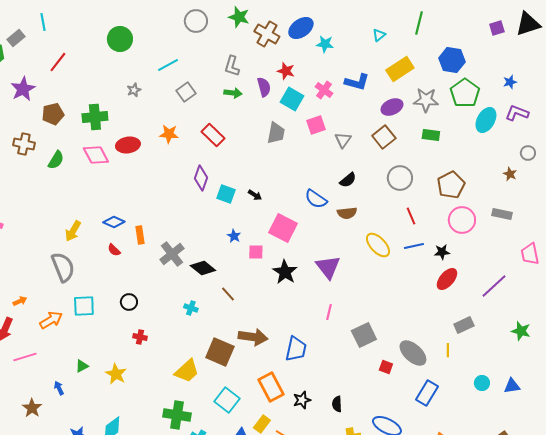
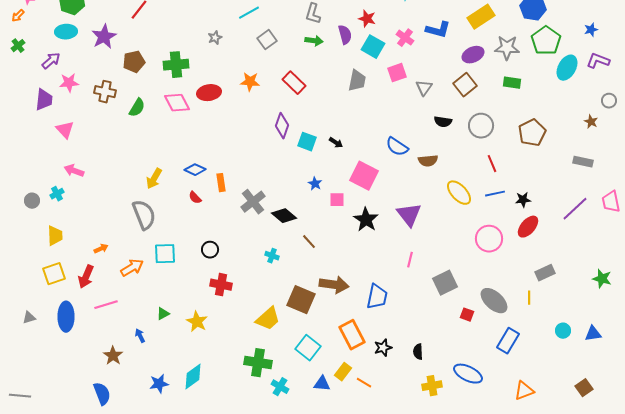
black semicircle: (348, 180) -> (443, 122), moved, turned 48
pink circle: (462, 220) -> (489, 239), moved
purple line: (494, 286) -> (575, 209), moved
red cross: (140, 337) -> (221, 285), size x1.5

